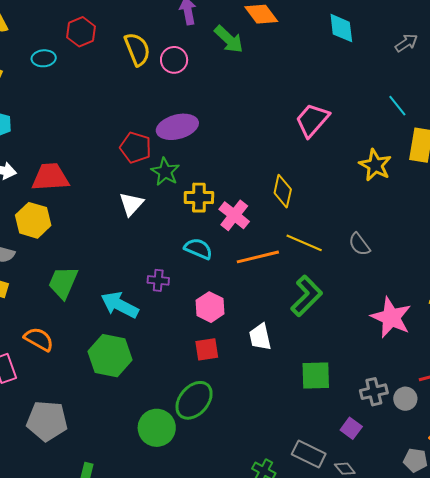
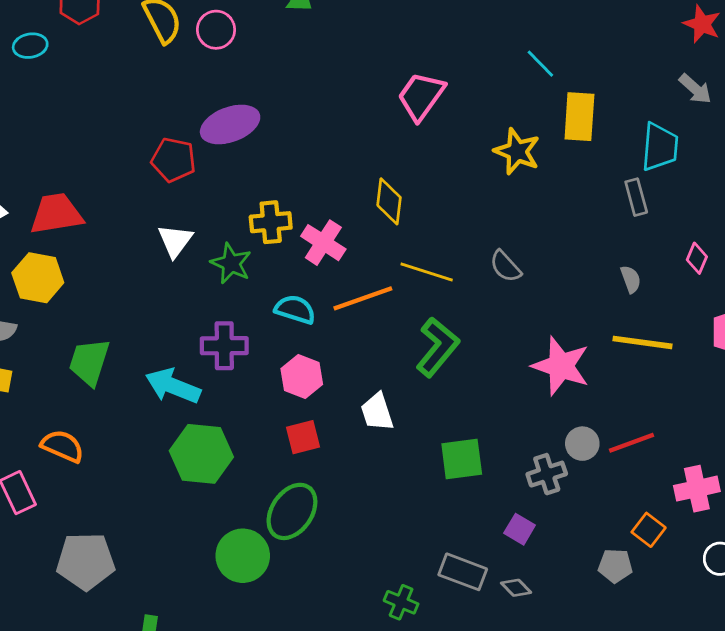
green star: (165, 172) -> (231, 263), moved
cyan semicircle: (198, 249) -> (295, 309), moved
purple cross: (158, 280) -> (224, 346), size x1.5
green hexagon: (110, 356) -> (201, 454), moved
gray circle: (405, 399) -> (582, 444), moved

